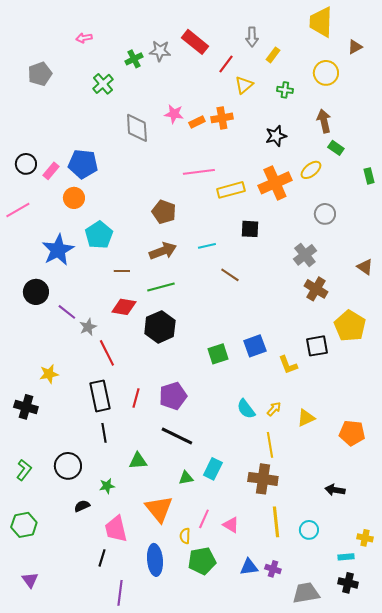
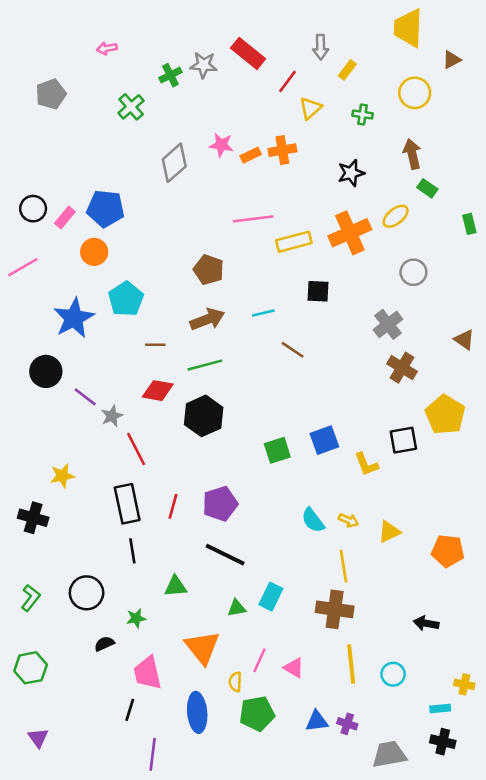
gray diamond: (137, 128) -> (174, 163), turned 52
yellow arrow: (274, 409) -> (349, 520), turned 70

